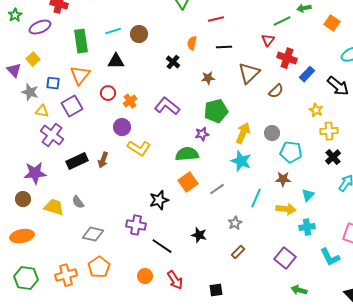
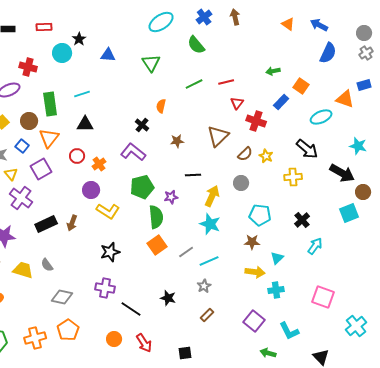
red line: (216, 19) -> (226, 82), moved
green line: (282, 21) -> (194, 84), moved
brown circle: (139, 34) -> (29, 121), moved
black line: (224, 47) -> (193, 175), moved
blue rectangle: (307, 74) -> (281, 102), moved
blue square: (53, 83) -> (22, 146), turned 32
purple L-shape: (167, 106) -> (133, 152), moved
yellow star: (316, 110) -> (266, 156), moved
yellow triangle: (42, 111) -> (11, 174), turned 40
green pentagon: (216, 111) -> (142, 187), moved
yellow cross: (329, 131) -> (293, 177), moved
gray circle: (272, 133) -> (241, 183), moved
green semicircle: (187, 154) -> (156, 217), turned 90
cyan line: (256, 198) -> (209, 261), moved, turned 42
black star: (159, 200) -> (110, 252), moved
cyan L-shape: (330, 257) -> (289, 331), moved

